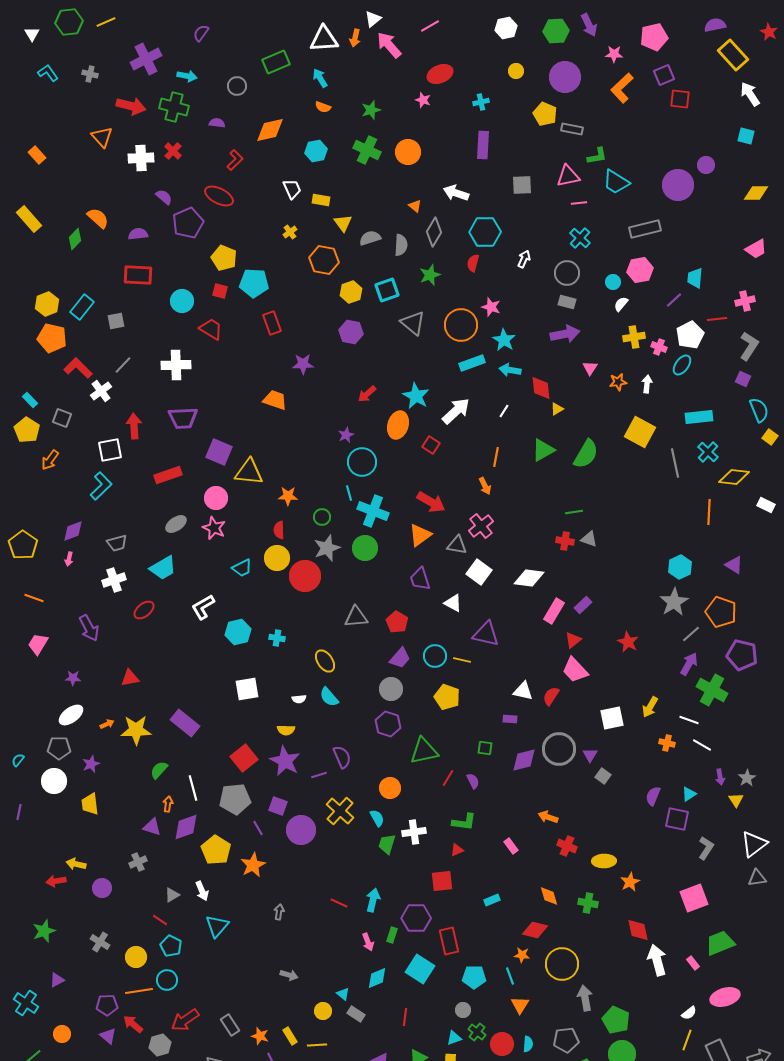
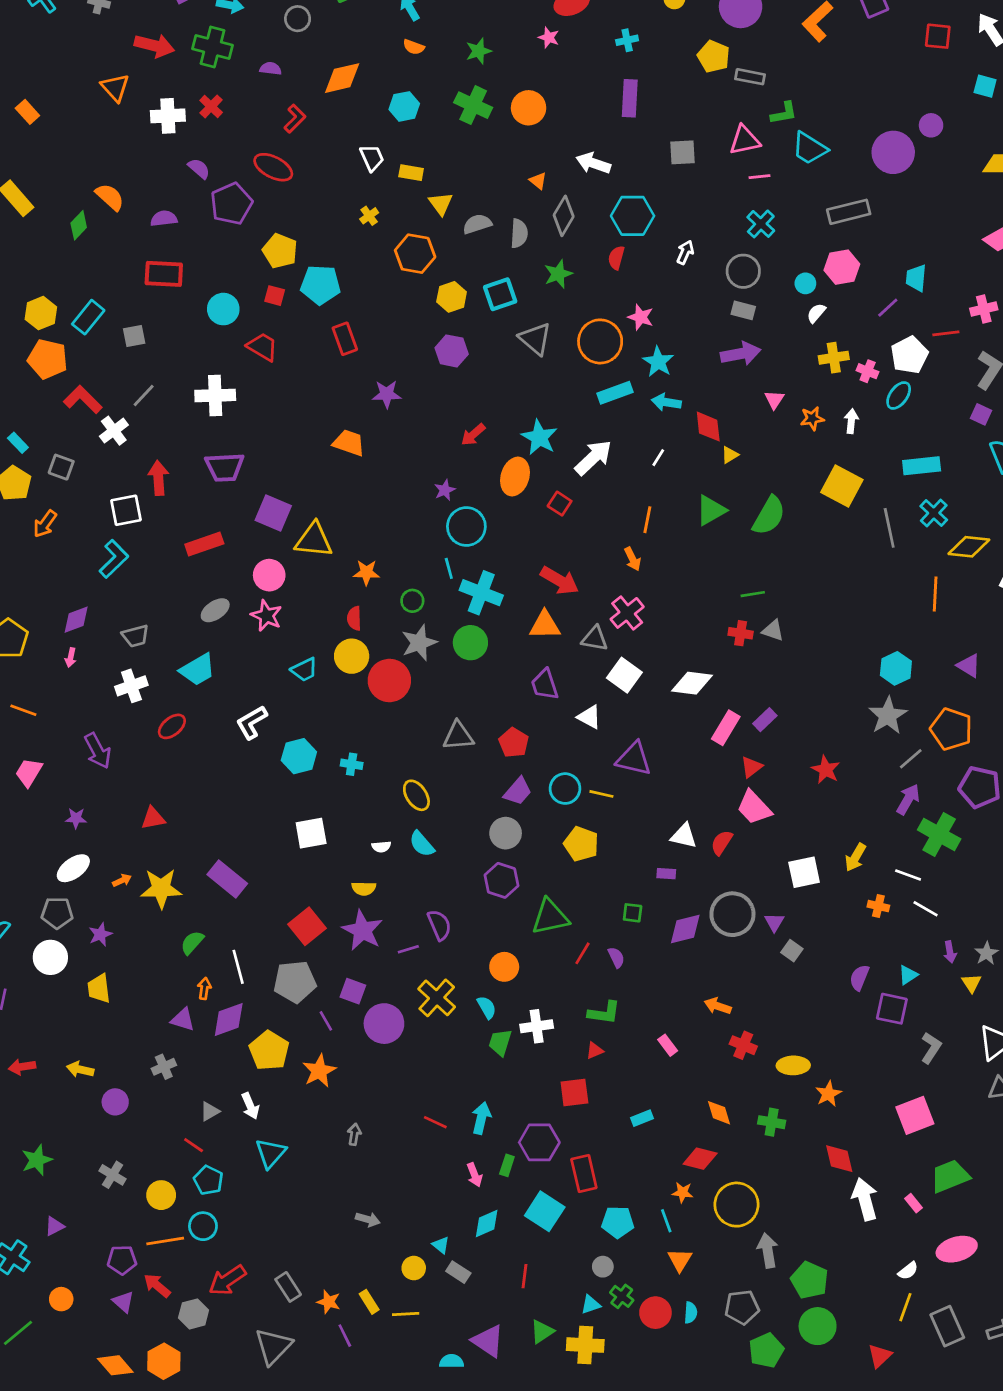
red square: (680, 99) -> (938, 36), moved
orange triangle: (420, 535) -> (545, 625), turned 35
red arrow: (56, 881) -> (22, 1067), moved

